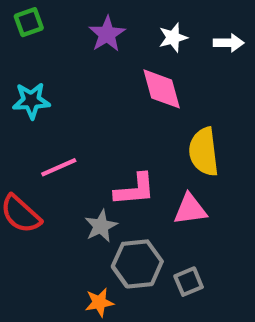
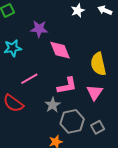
purple star: (107, 34) -> (39, 29), moved, turned -30
white arrow: (229, 43) -> (105, 10), turned -152
pink diamond: (162, 89) -> (60, 50), moved
pink triangle: (190, 209) -> (95, 92), turned -42

